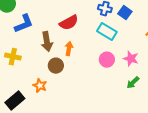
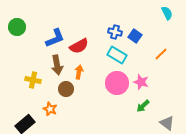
blue L-shape: (24, 24) -> (55, 38), moved
yellow cross: (13, 57) -> (33, 80), moved
pink circle: (107, 60) -> (117, 83), size x1.5

